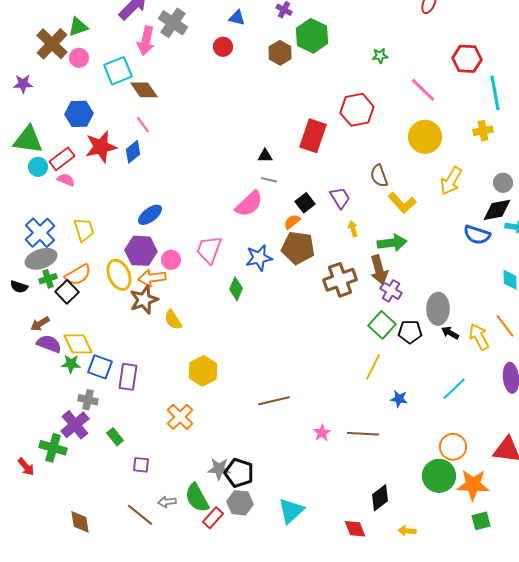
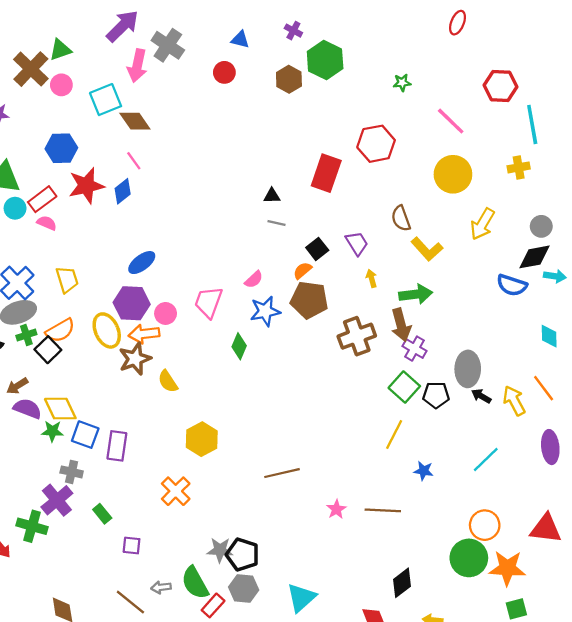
pink semicircle: (249, 204) -> (254, 280), moved, size x0.6

